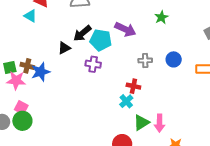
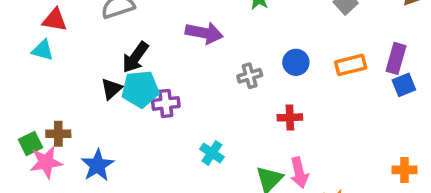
cyan pentagon: (101, 40) -> (140, 89), moved
blue star: (41, 72) -> (97, 165), moved
red cross: (133, 86) -> (290, 117), moved
cyan cross: (126, 101) -> (212, 153), moved

